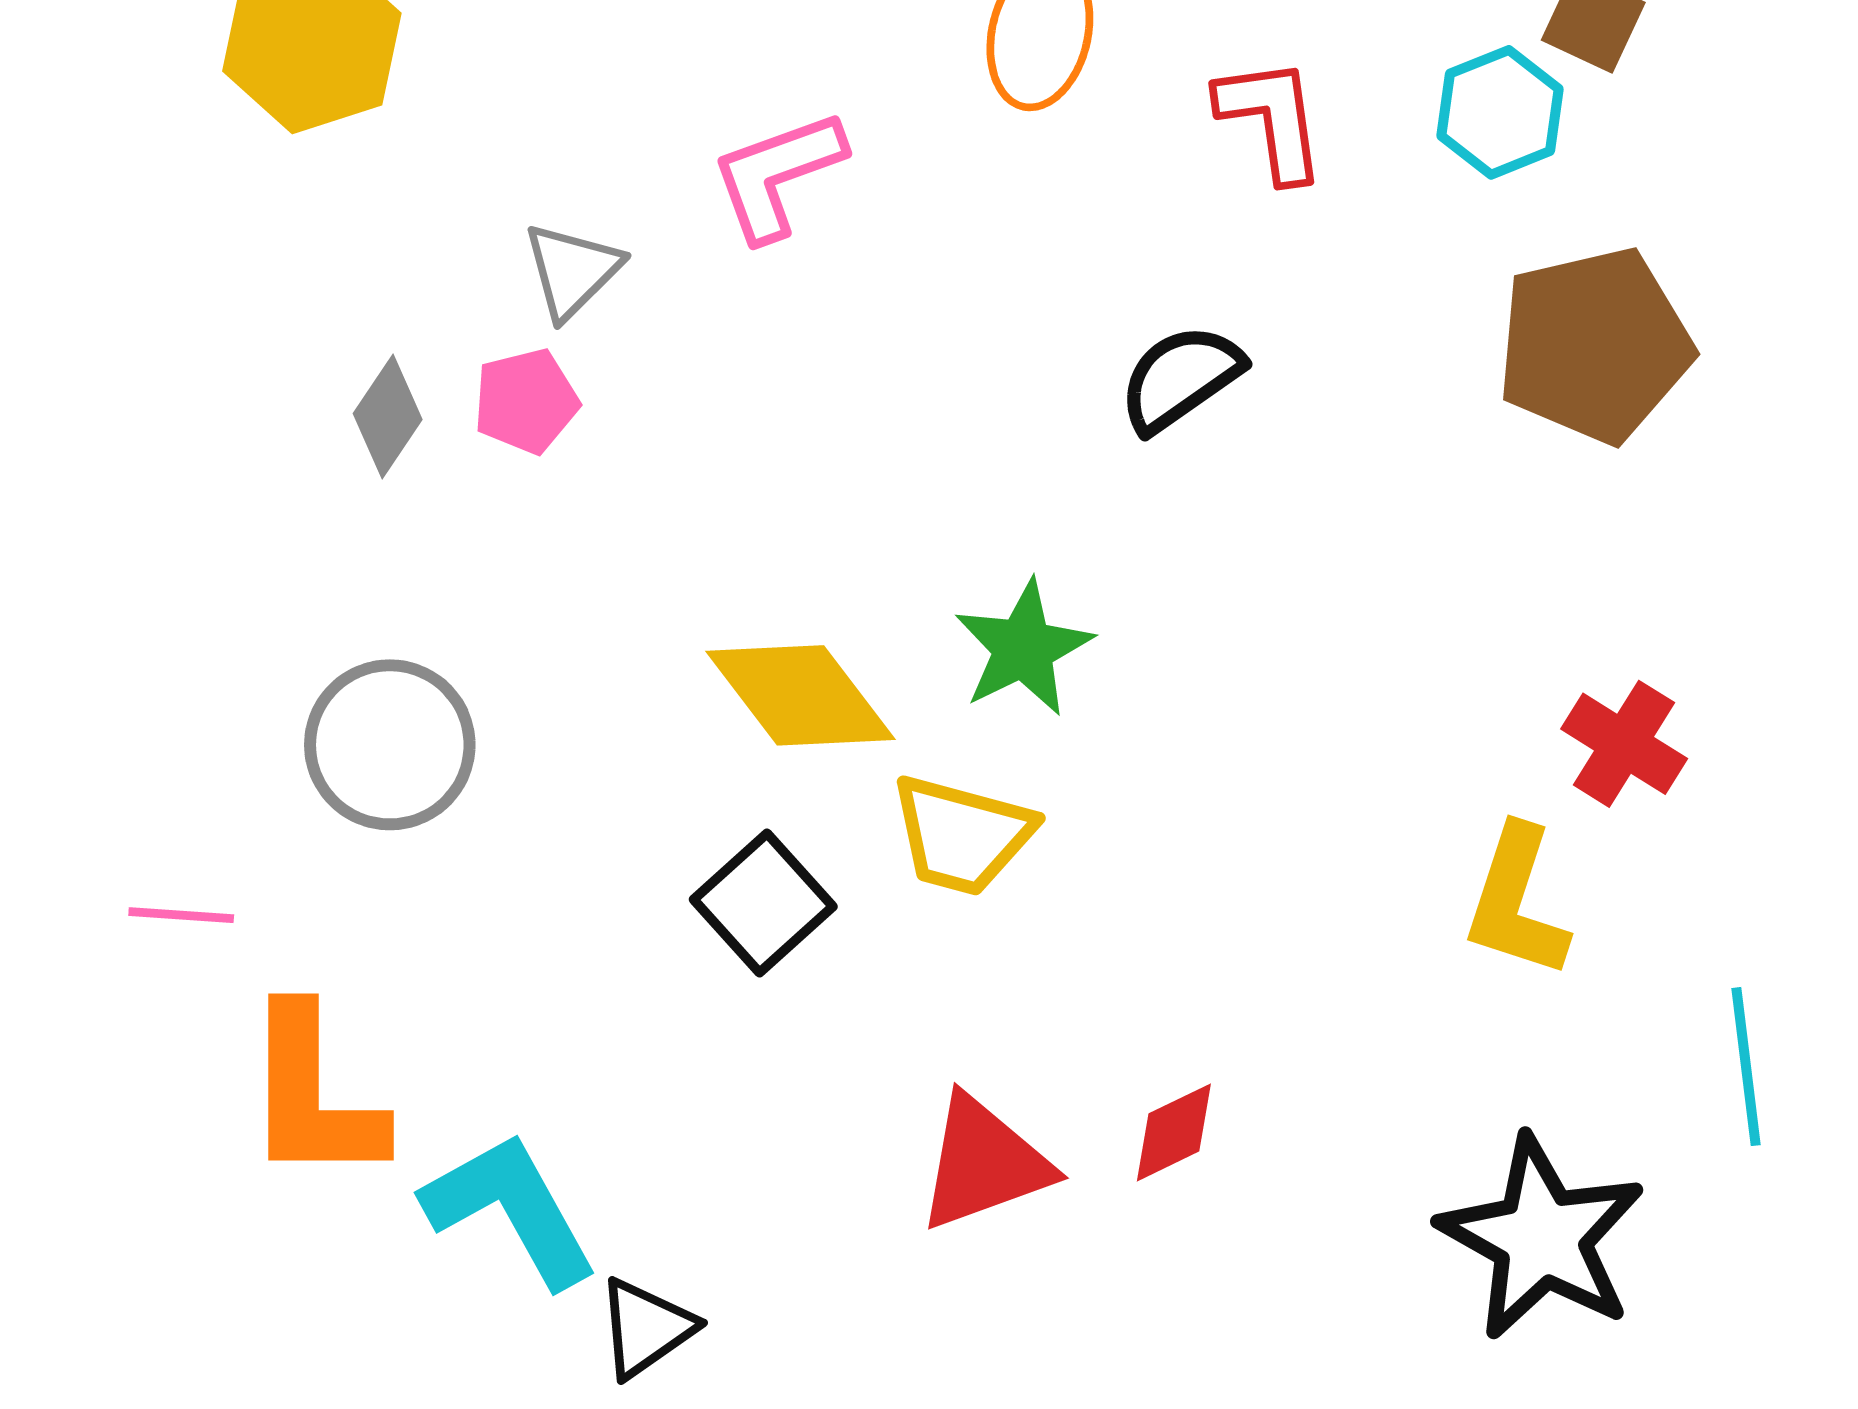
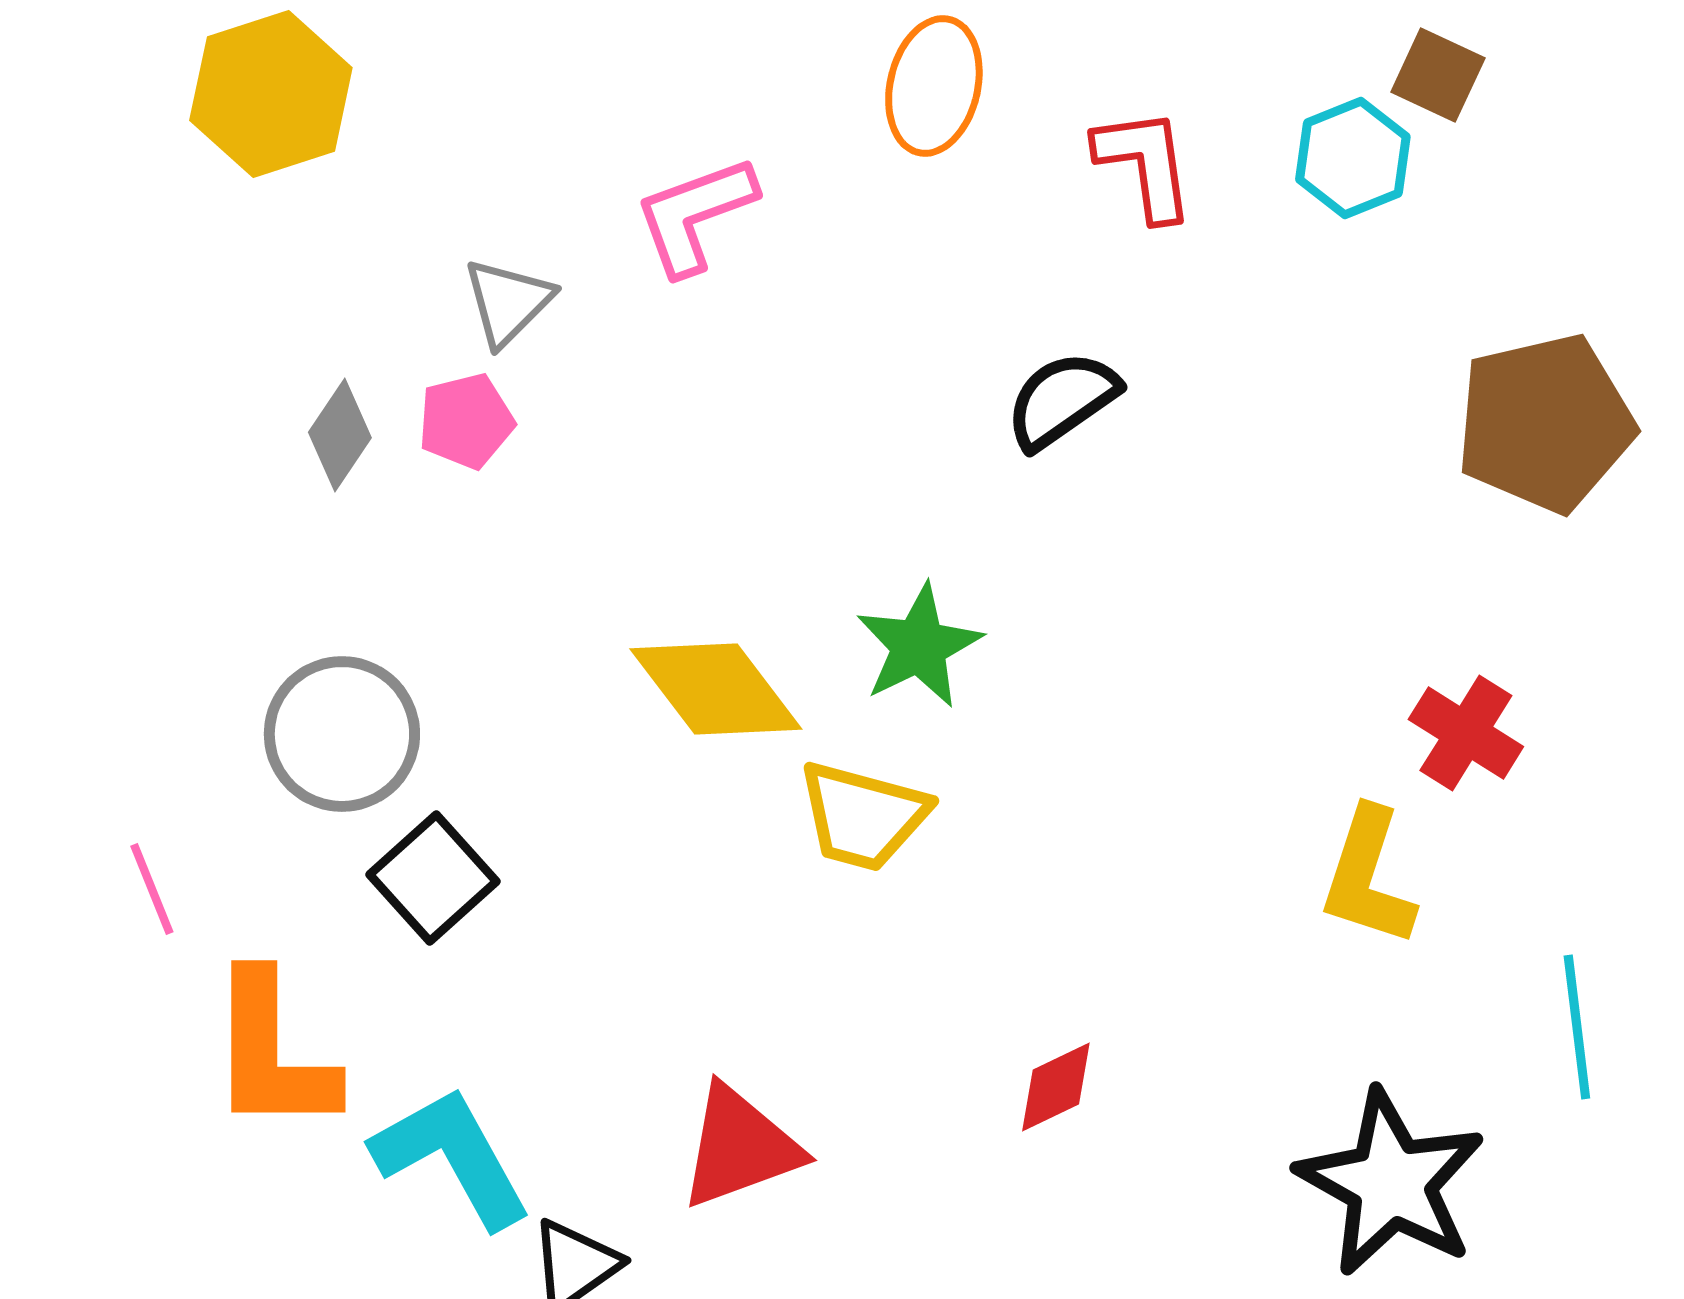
brown pentagon: (1594, 345) -> (1545, 423), moved
black square: (763, 903) -> (433, 878), moved
pink line: (181, 915) -> (152, 889), turned 64
red triangle: (984, 1163) -> (740, 1147), moved

